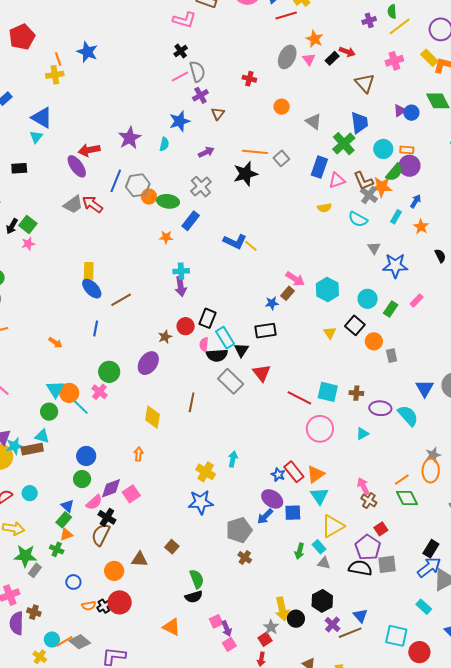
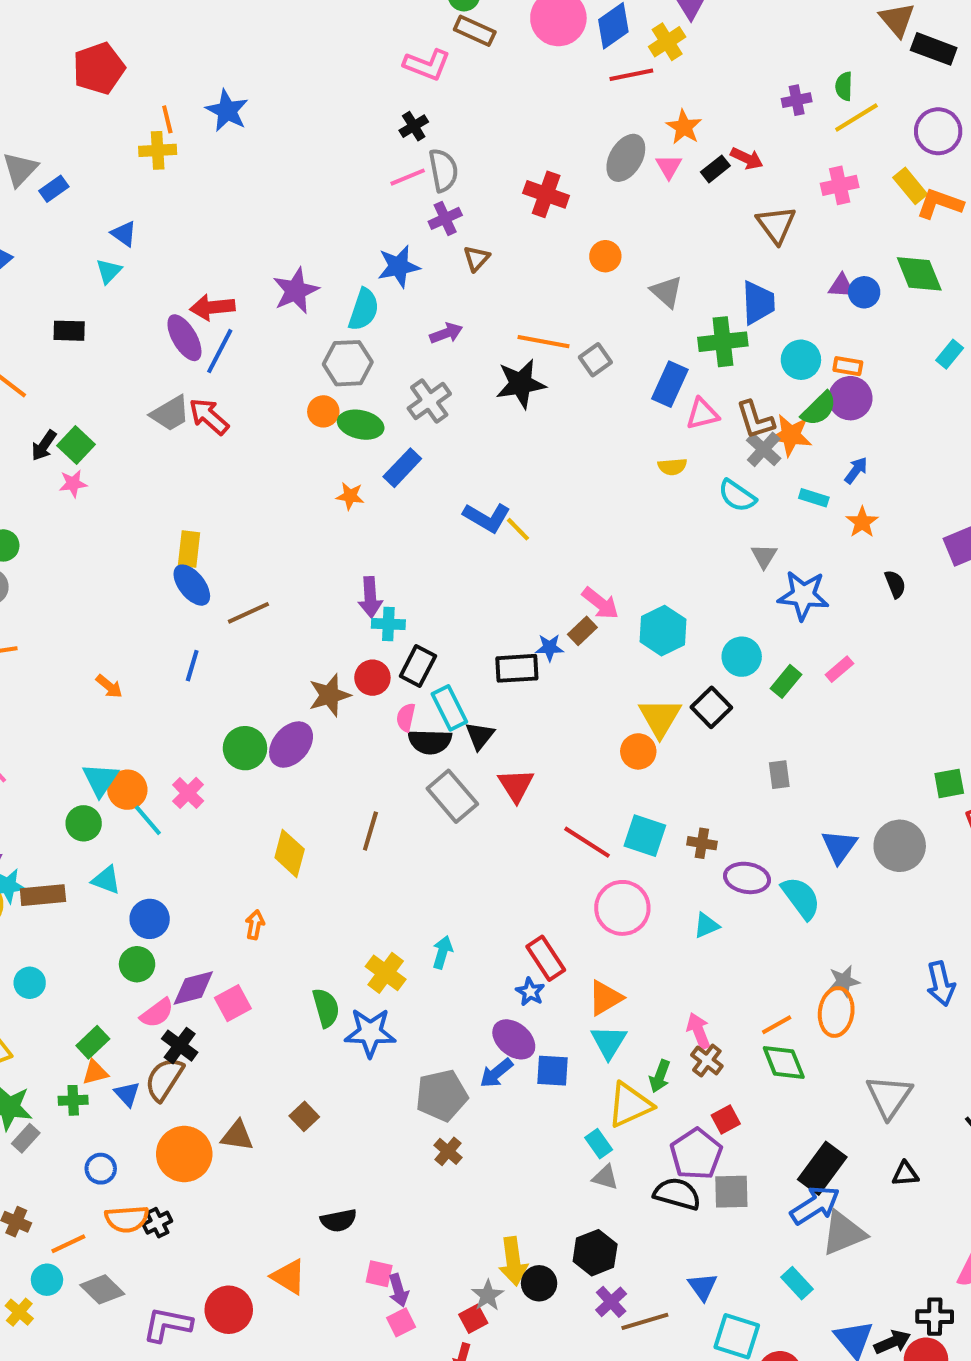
red cross: (249, 79) -> (546, 194), size x1.5
purple triangle: (400, 111) -> (841, 286), turned 32
blue triangle: (42, 118) -> (124, 234), size x0.6
cyan semicircle: (164, 144) -> (364, 310), size x1.5
green cross: (344, 144) -> (723, 342), turned 30
blue line: (116, 181) -> (220, 351), moved
gray hexagon: (138, 185) -> (348, 363), moved
cyan rectangle: (396, 217) -> (814, 498), turned 72
cyan cross: (181, 271) -> (388, 624), moved
black rectangle: (265, 331) -> (517, 668), moved
yellow triangle: (330, 333) -> (660, 718), size x1.6
brown star: (165, 337) -> (330, 695), size x1.5
orange circle: (374, 341) -> (638, 751), moved
green circle: (109, 372) -> (245, 748), moved
cyan triangle: (42, 436) -> (106, 880), moved
red rectangle: (294, 472) -> (546, 958), moved
blue triangle: (67, 506) -> (127, 1094), moved
green cross: (57, 549) -> (73, 1100), turned -32
black rectangle: (431, 549) -> (822, 1168), size x1.4
green arrow: (299, 551) -> (660, 1076), moved
orange circle: (114, 571) -> (184, 1154), size x1.4
green semicircle: (197, 579) -> (326, 1008), moved
red circle: (120, 602) -> (229, 1310), moved
orange semicircle: (89, 606) -> (127, 1219), size x1.5
blue triangle: (360, 616) -> (703, 1287), moved
pink square: (216, 621) -> (379, 1274), turned 32
orange line: (64, 641) -> (68, 1244), moved

